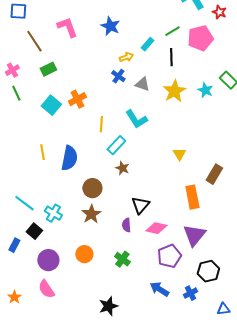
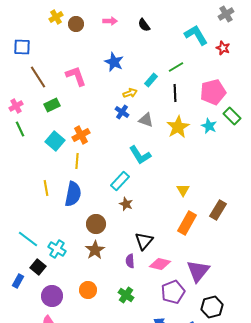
pink L-shape: (67, 27) -> (76, 76), moved
pink pentagon: (200, 38) -> (213, 92), moved
yellow line: (101, 124) -> (77, 161), moved
orange rectangle: (192, 197) -> (187, 223), moved, turned 40

